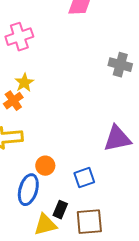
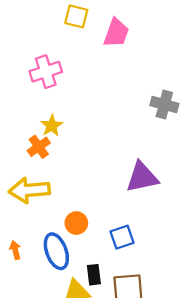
purple triangle: (117, 139) -> (142, 177), moved
blue ellipse: (28, 190) -> (56, 251), turned -36
black rectangle: (60, 210) -> (94, 275), turned -30

